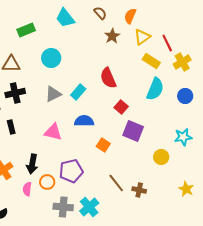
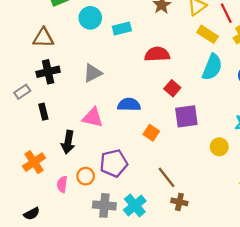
cyan circle: (51, 58) -> (90, 18), moved
red semicircle: (108, 78) -> (157, 54), turned 110
cyan rectangle: (78, 92) -> (122, 28), moved, turned 35
purple square: (133, 131) -> (186, 116), turned -30
black arrow: (32, 164) -> (68, 142), moved
brown cross: (139, 190) -> (179, 202), moved

